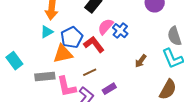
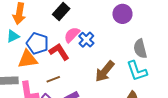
blue pentagon: (72, 37) -> (37, 43), turned -30
brown arrow: (141, 61) -> (105, 71), size x1.6

